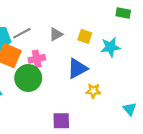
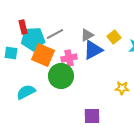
yellow square: (85, 36) -> (114, 37), turned 32
blue triangle: (77, 68) -> (93, 50), moved

